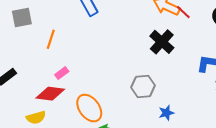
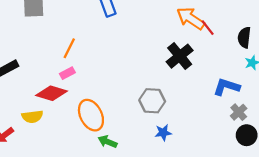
orange line: (51, 39) -> (69, 48), moved
blue star: (166, 113) -> (163, 133), moved

